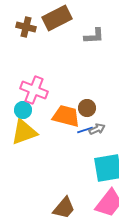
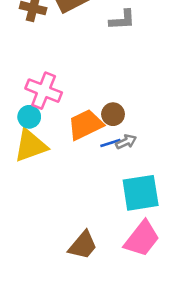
orange trapezoid: (66, 116) -> (86, 125), turned -40

